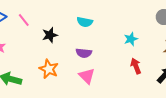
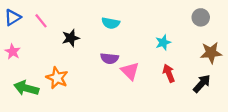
orange star: (49, 69) -> (57, 78), moved
pink triangle: (87, 76) -> (130, 71), moved

